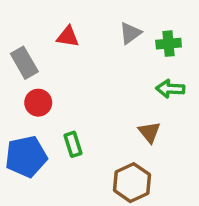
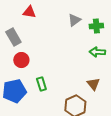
red triangle: (68, 37) -> (29, 12), moved
brown triangle: (149, 132) -> (93, 84), moved

